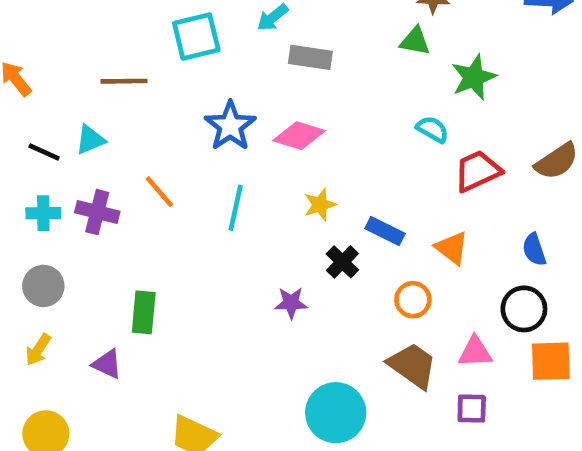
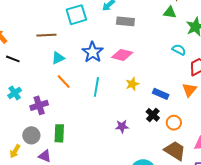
cyan triangle: (90, 140) -> (58, 58), moved
black line: (44, 152) -> (13, 59), moved
purple cross: (97, 212) -> (39, 105), moved, turned -30
cyan cross: (43, 213) -> (15, 93), turned -32
orange triangle: (452, 248) -> (189, 90), moved, turned 35
black cross: (342, 262) -> (153, 115), moved
gray circle: (43, 286) -> (31, 135), moved

